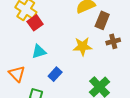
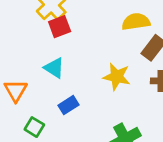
cyan triangle: (39, 52) -> (54, 68), turned 35

